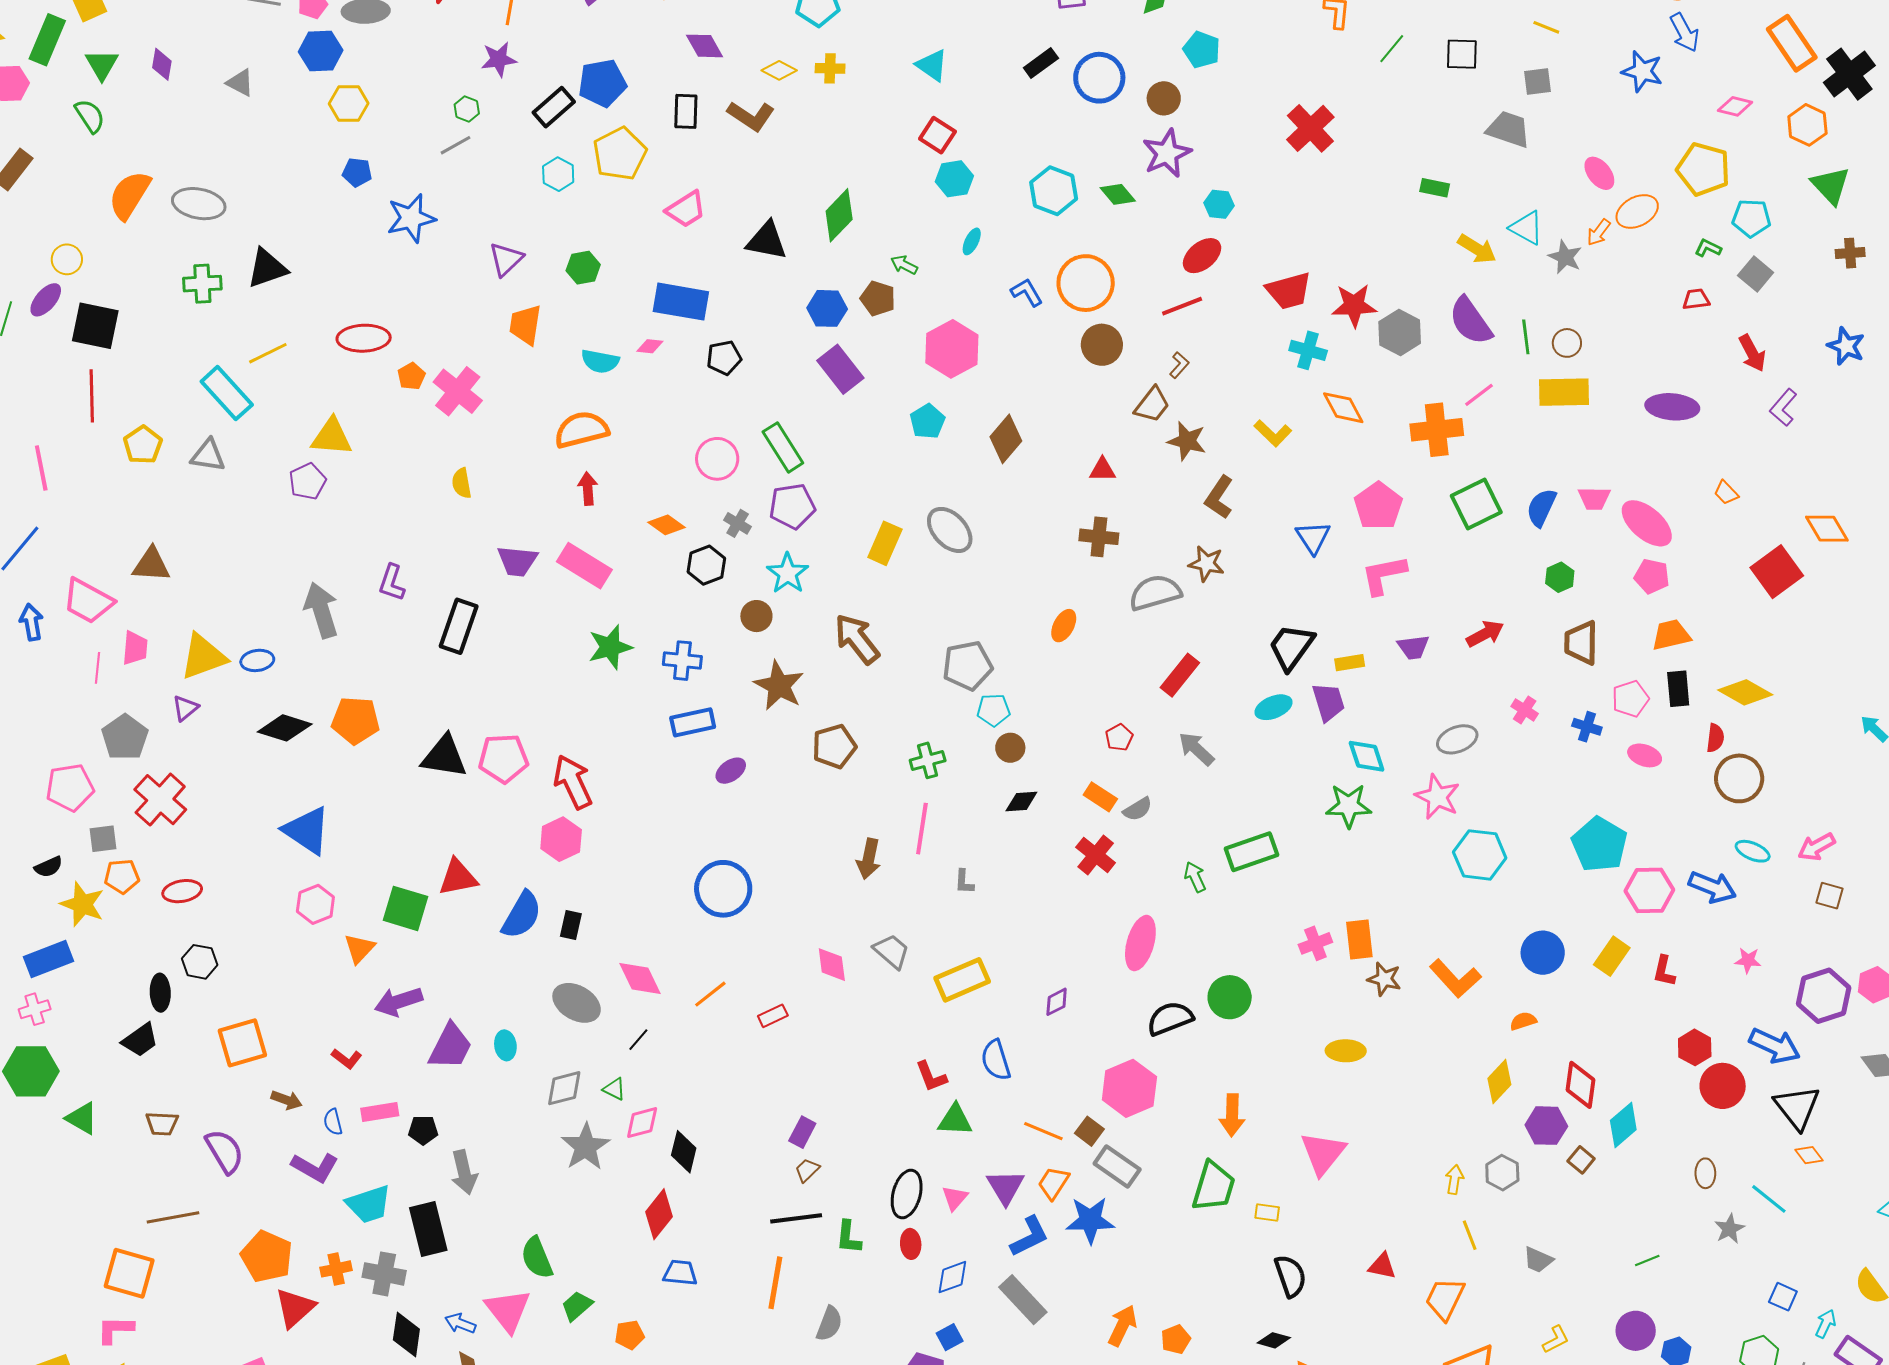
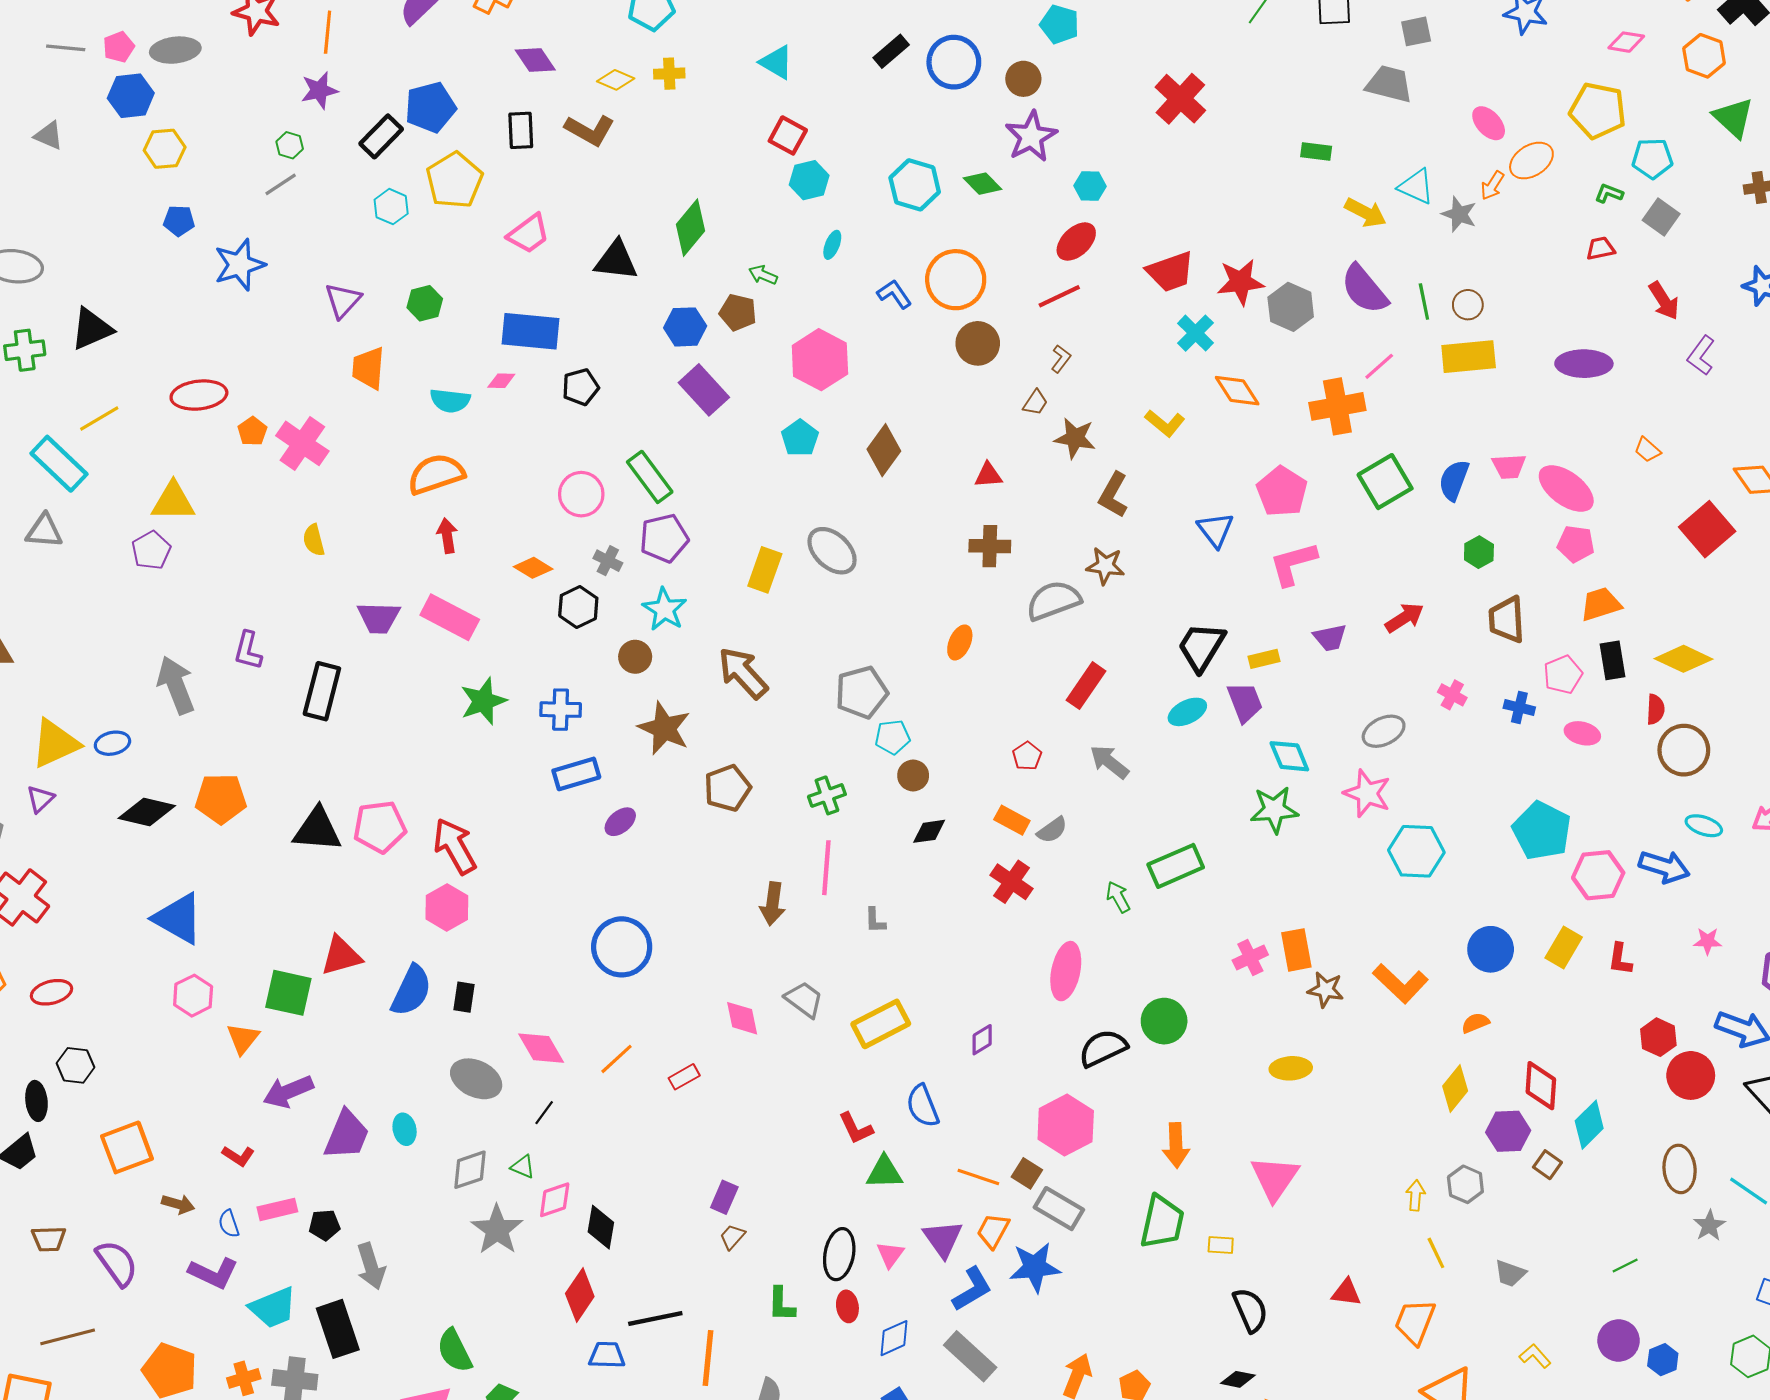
cyan cross: (1308, 350) -> (1195, 333), turned 33
brown trapezoid: (1152, 405) -> (1035, 403), size x0.7
brown ellipse: (1705, 1173) -> (1680, 1169), size x1.5
black line: (796, 1218) -> (655, 1319), moved
yellow L-shape: (1556, 1339) -> (1535, 1356), turned -100

